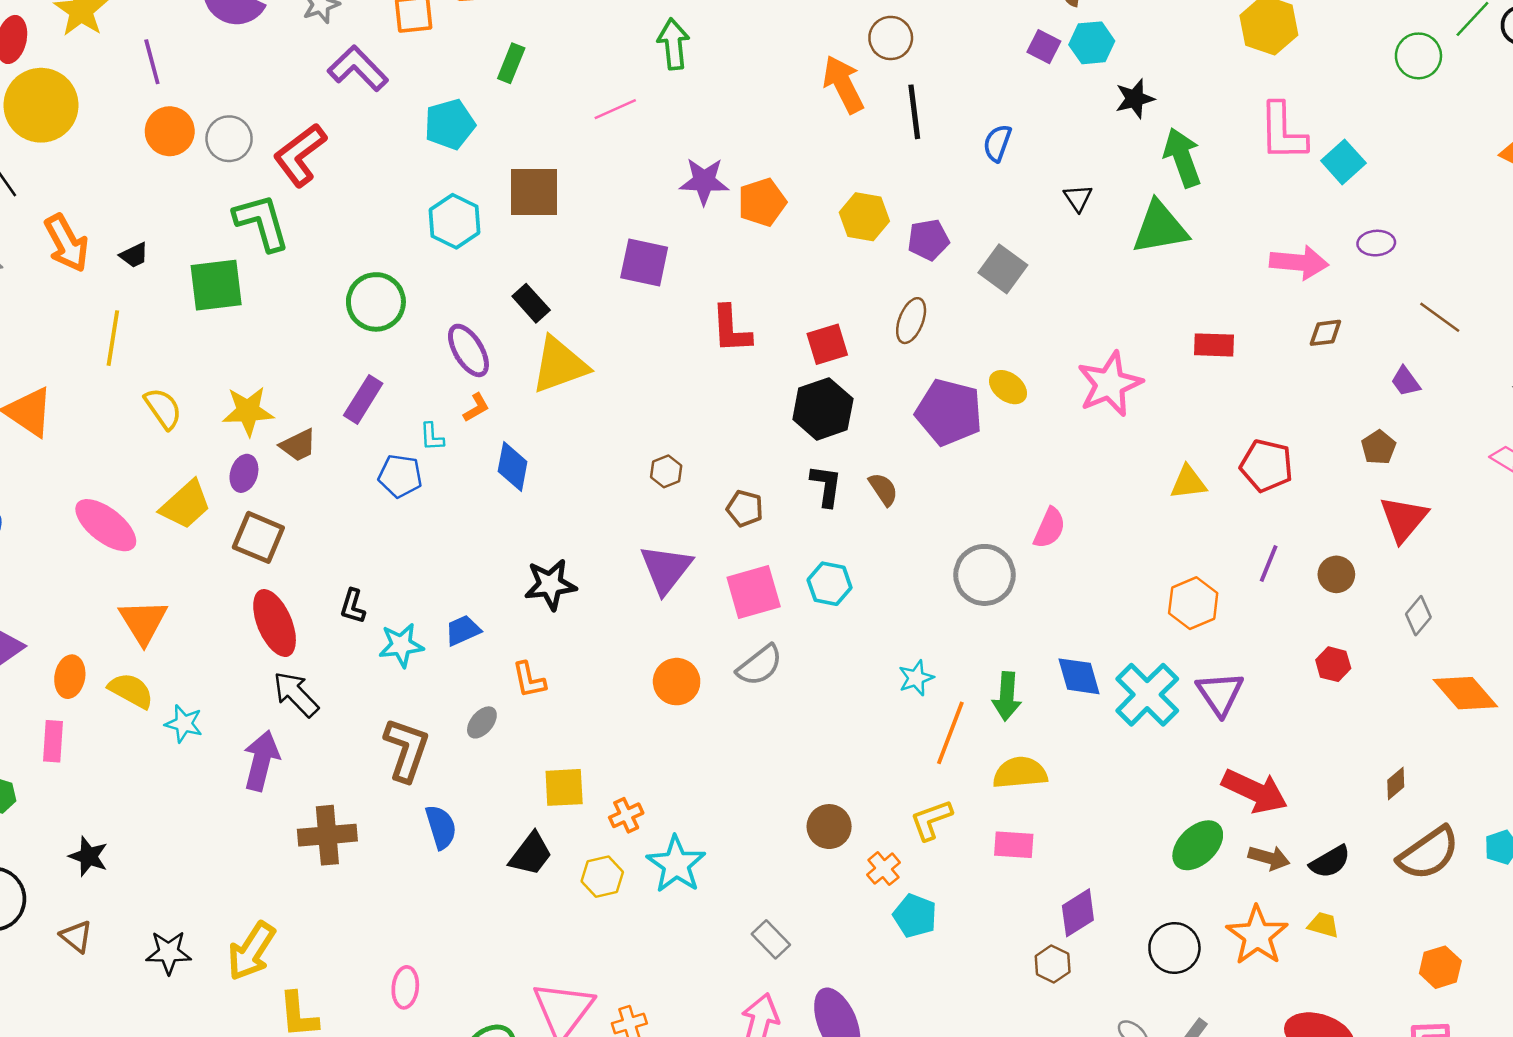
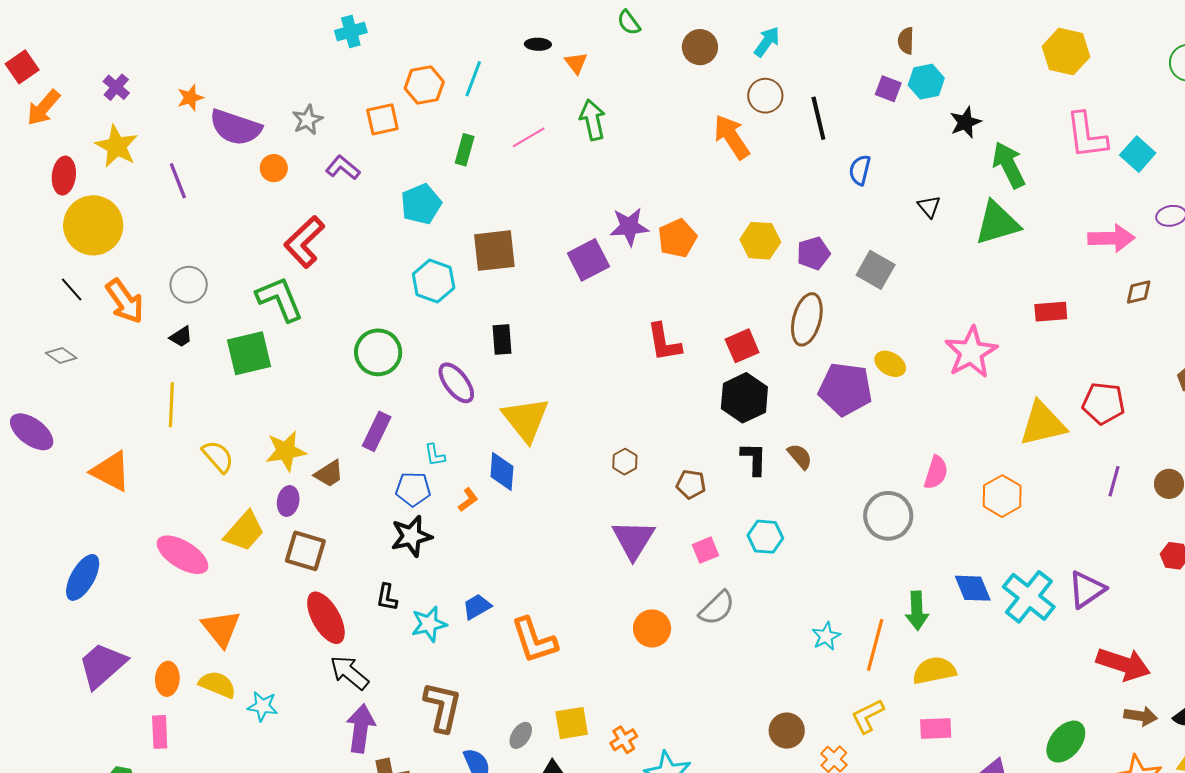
purple L-shape: (358, 68) -> (343, 168), size x0.7
pink line: (615, 109) -> (529, 137), moved
black line: (914, 112) -> (818, 118), moved
orange circle: (170, 131) -> (274, 168), moved, size x0.7
gray circle: (229, 139) -> (189, 285), moved
orange arrow: (67, 243) -> (125, 301), moved
purple square: (644, 262) -> (588, 260), moved, turned -33
black rectangle: (531, 303) -> (502, 340), turned 44
brown ellipse: (911, 321) -> (807, 319), size x1.4
yellow triangle: (560, 365) -> (526, 419), moved, turned -42
orange L-shape: (476, 408) -> (468, 500), moved
yellow triangle: (1188, 482) -> (1043, 424), size x1.6
black star: (550, 584) -> (411, 536), moved
pink square: (754, 592) -> (705, 550), size x0.6
orange hexagon: (1193, 603) -> (1002, 496), moved
cyan star: (916, 678) -> (826, 636), moved
orange L-shape: (529, 680) -> (534, 640), size x1.6
purple triangle: (1220, 694) -> (1087, 589), turned 36
gray ellipse: (482, 722) -> (521, 735), moved
purple arrow: (261, 761) -> (361, 728), moved
green ellipse: (1198, 845) -> (1066, 742), moved

